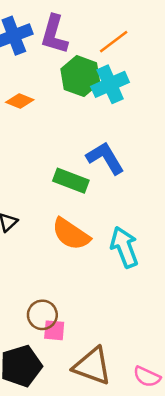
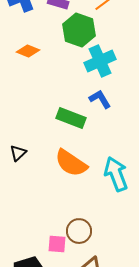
cyan cross: (110, 84) -> (100, 61), moved
blue L-shape: (105, 158) -> (100, 99), size x0.7
brown circle: (42, 315) -> (79, 231), moved

